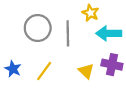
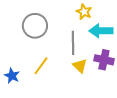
gray line: (68, 33) -> (73, 43), moved
blue star: (13, 69) -> (12, 76), moved

